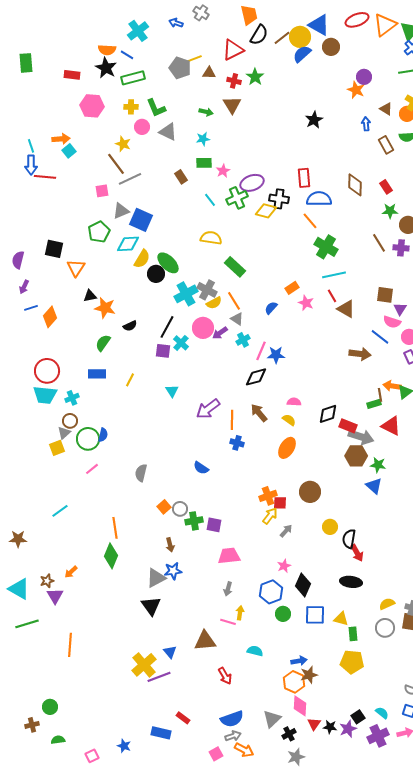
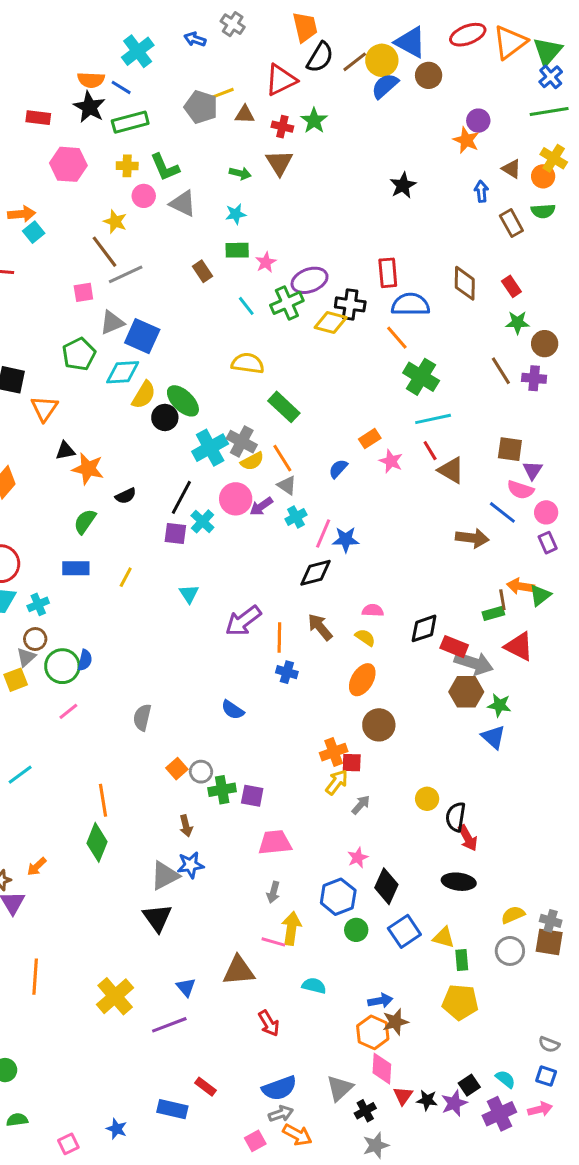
brown circle: (310, 492) -> (379, 725), moved
yellow arrow: (240, 613) -> (291, 928), size x1.5
blue square: (315, 615) -> (404, 931), turned -35
yellow cross: (144, 665) -> (115, 996), moved

